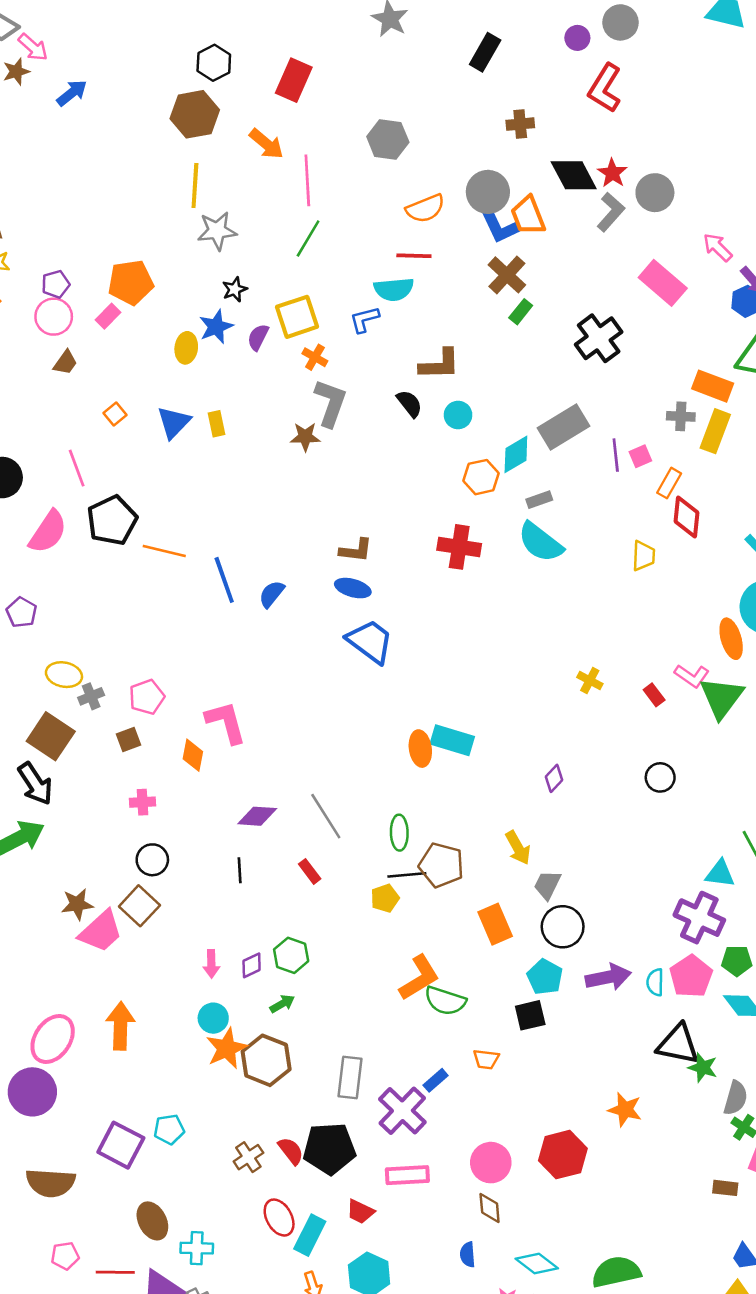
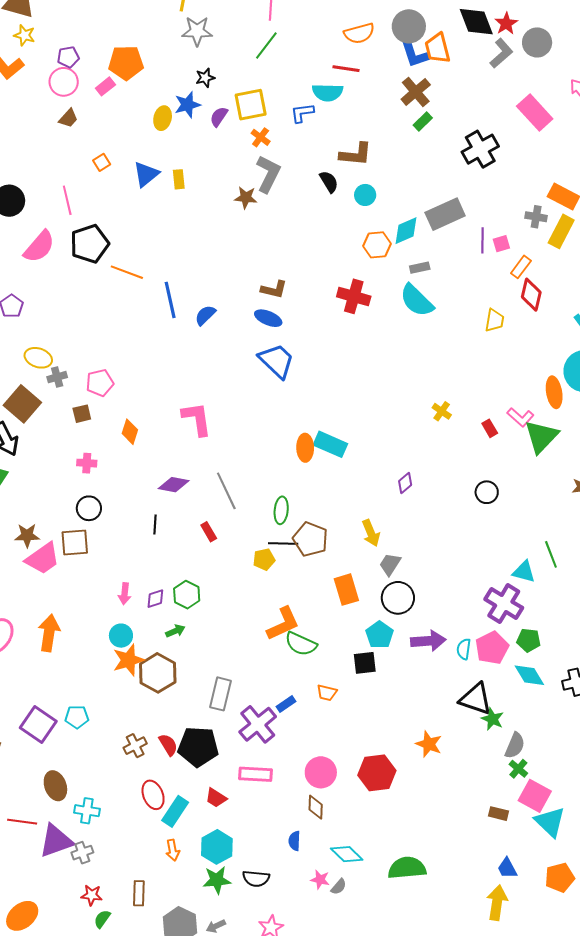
pink L-shape: (226, 722) -> (197, 419), moved
brown square: (139, 906) -> (75, 542), turned 36

